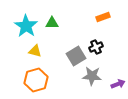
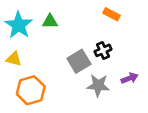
orange rectangle: (103, 17) -> (111, 14), turned 48
yellow triangle: (35, 51) -> (14, 59), moved
purple arrow: (118, 84) -> (130, 78), moved

